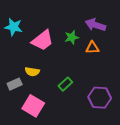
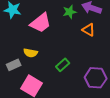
green star: (72, 37) -> (70, 12), moved
orange triangle: (92, 48) -> (89, 30), turned 32

